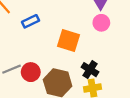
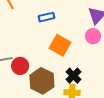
blue rectangle: (30, 21) -> (46, 17), moved

